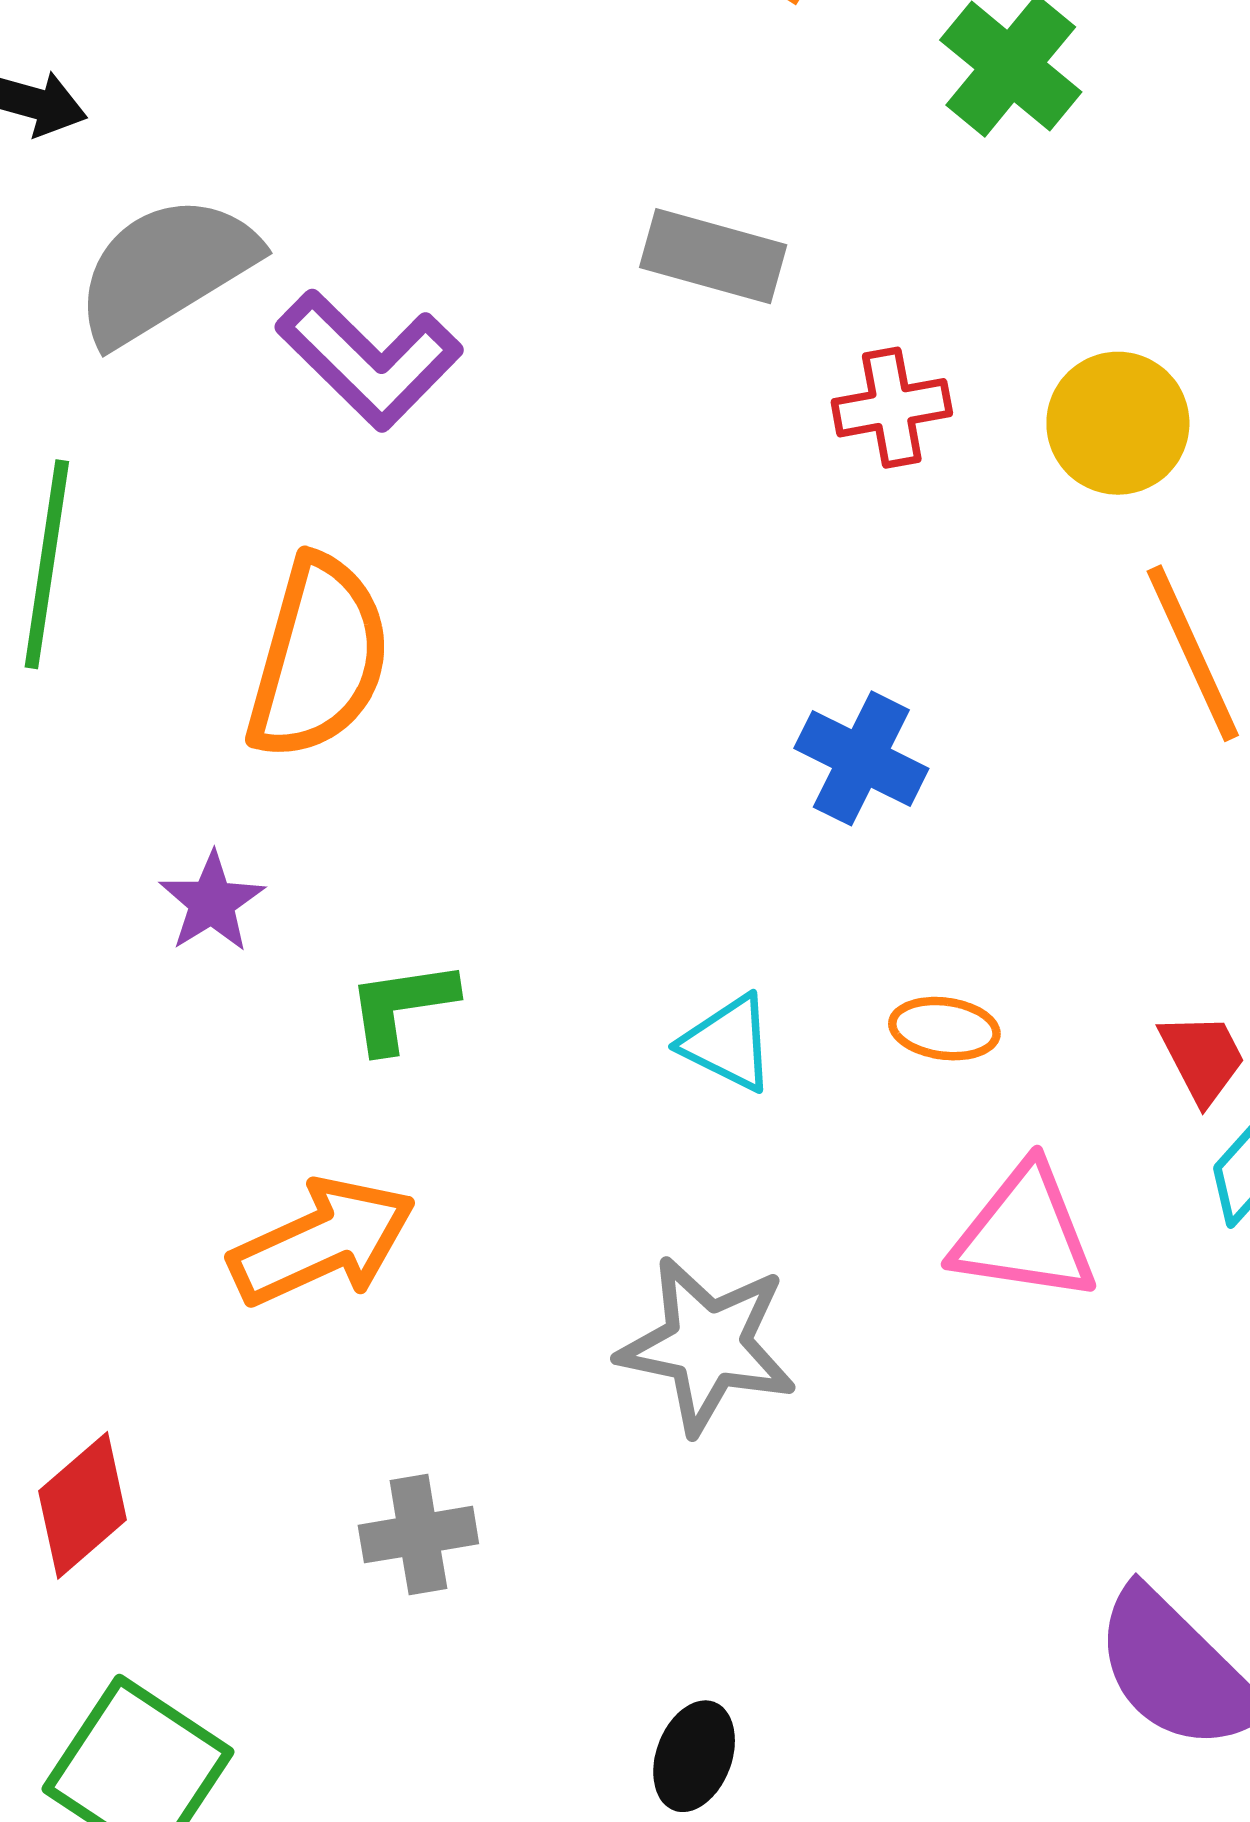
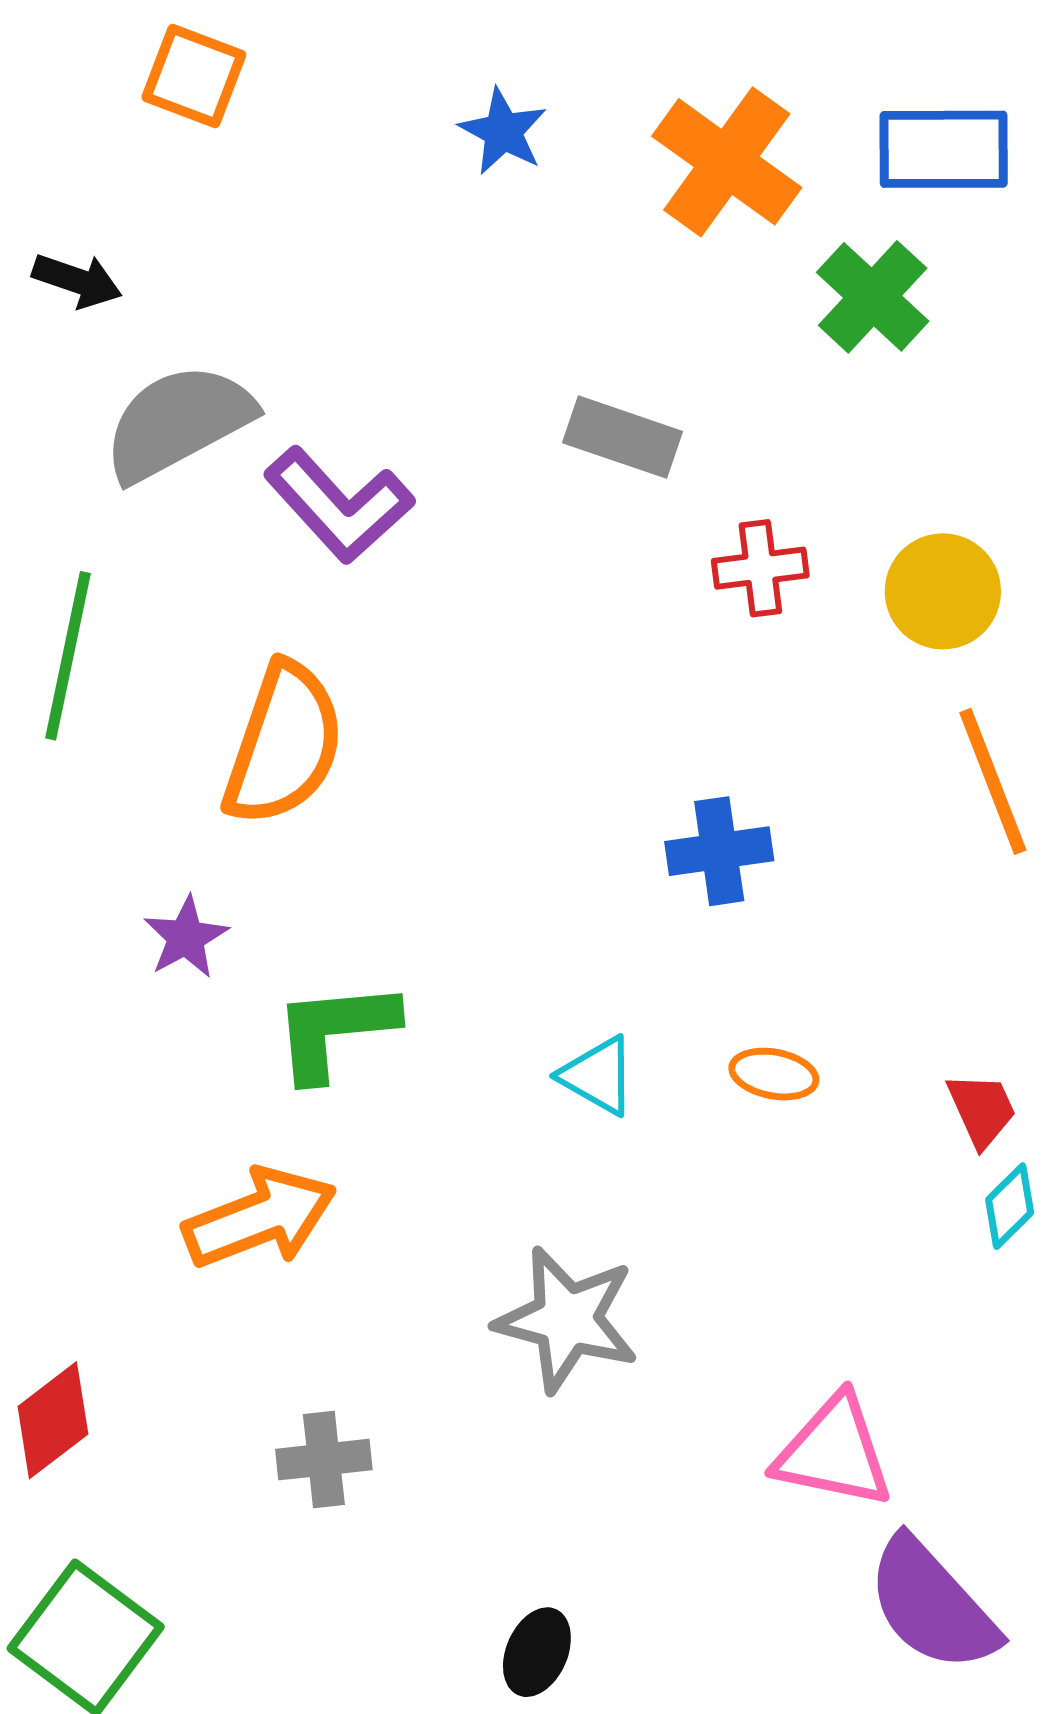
blue cross: (861, 758) -> (719, 851), turned -38
green L-shape: (402, 1006) -> (335, 1030), size x1.4
pink triangle: (1025, 1234) -> (834, 1452), moved

